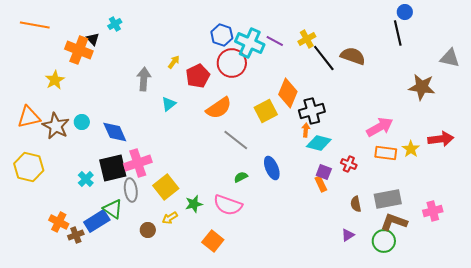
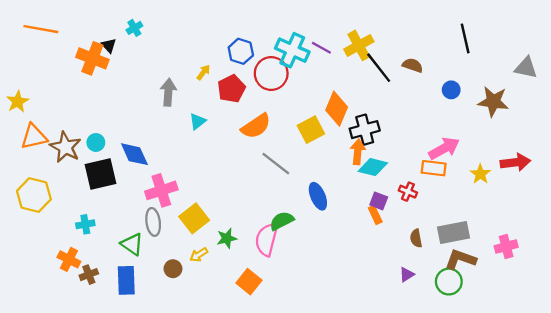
blue circle: (405, 12) -> (451, 90), moved
blue hexagon: (222, 35) -> (241, 51), moved
yellow cross: (307, 39) -> (359, 45), size x1.4
brown semicircle: (353, 56) -> (413, 65), size x0.7
yellow star: (55, 80) -> (18, 102), moved
orange arrow: (306, 130) -> (358, 152), size x1.5
orange rectangle: (386, 153) -> (434, 168), moved
black square: (113, 168) -> (101, 174), moved
green semicircle: (241, 177) -> (282, 221), moved, size x1.5
cyan cross: (86, 179) -> (85, 224), moved, turned 35
pink semicircle: (228, 205) -> (266, 239), turned 84
blue rectangle: (97, 221) -> (126, 280), moved, turned -60

